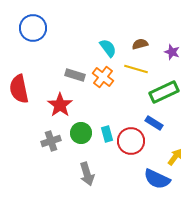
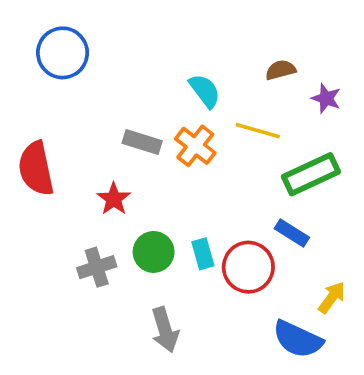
brown semicircle: (140, 44) -> (281, 70), moved
red star: (60, 105) -> (114, 199), size x0.7

